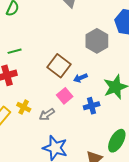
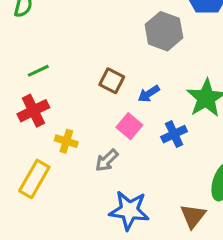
brown square: (59, 66) -> (112, 81), size x0.7
yellow cross: (24, 107) -> (66, 141), moved

